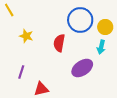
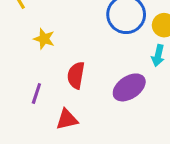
red semicircle: (59, 43) -> (76, 75), moved

